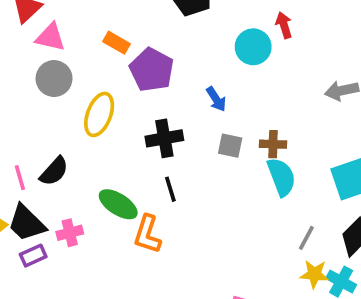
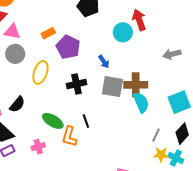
red arrow: (284, 25) -> (139, 20), size x1.5
orange rectangle: (116, 43) -> (48, 33), turned -56
brown cross: (273, 144) -> (136, 85), size x1.6
gray square: (230, 146) -> (112, 87), size x1.6
black line: (170, 189) -> (86, 121), moved
pink cross: (70, 233) -> (38, 147), moved

